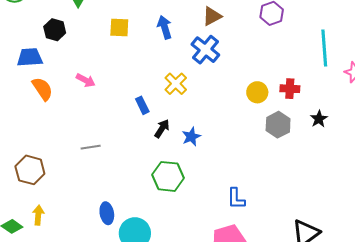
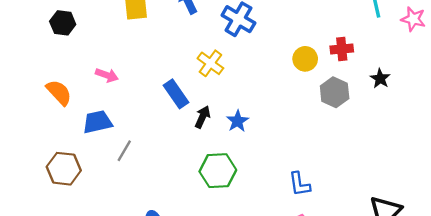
blue trapezoid: (30, 57) -> (97, 122), moved
blue rectangle: (142, 105) -> (176, 94), size x1.4
gray line: (91, 147) -> (124, 151), turned -42
brown hexagon: (30, 170) -> (64, 169), moved

